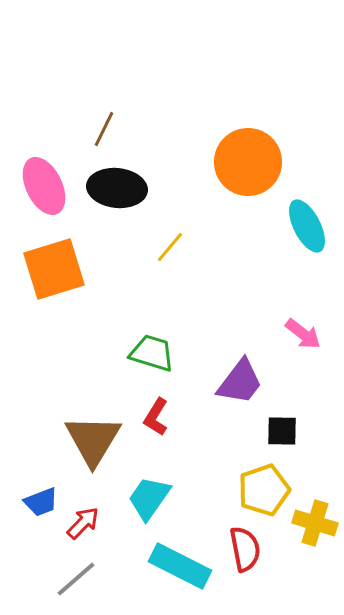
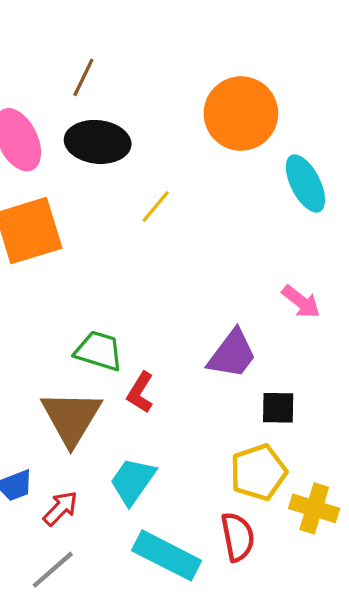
green trapezoid: (152, 353) -> (99, 351), moved

